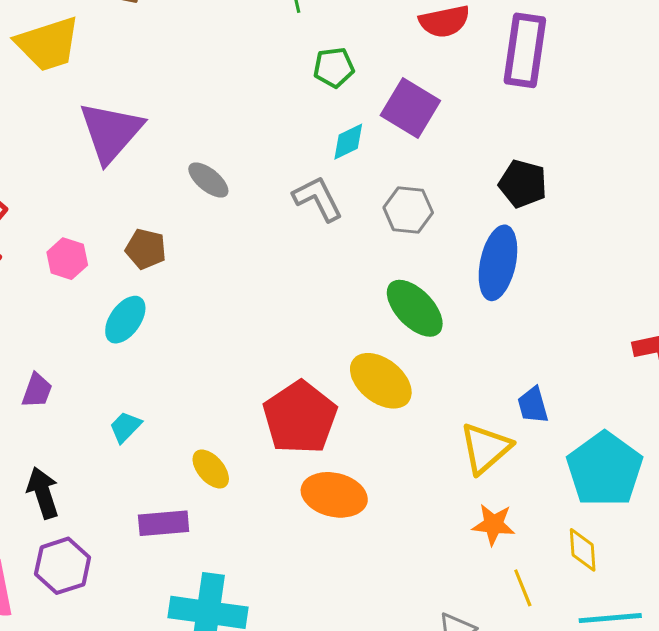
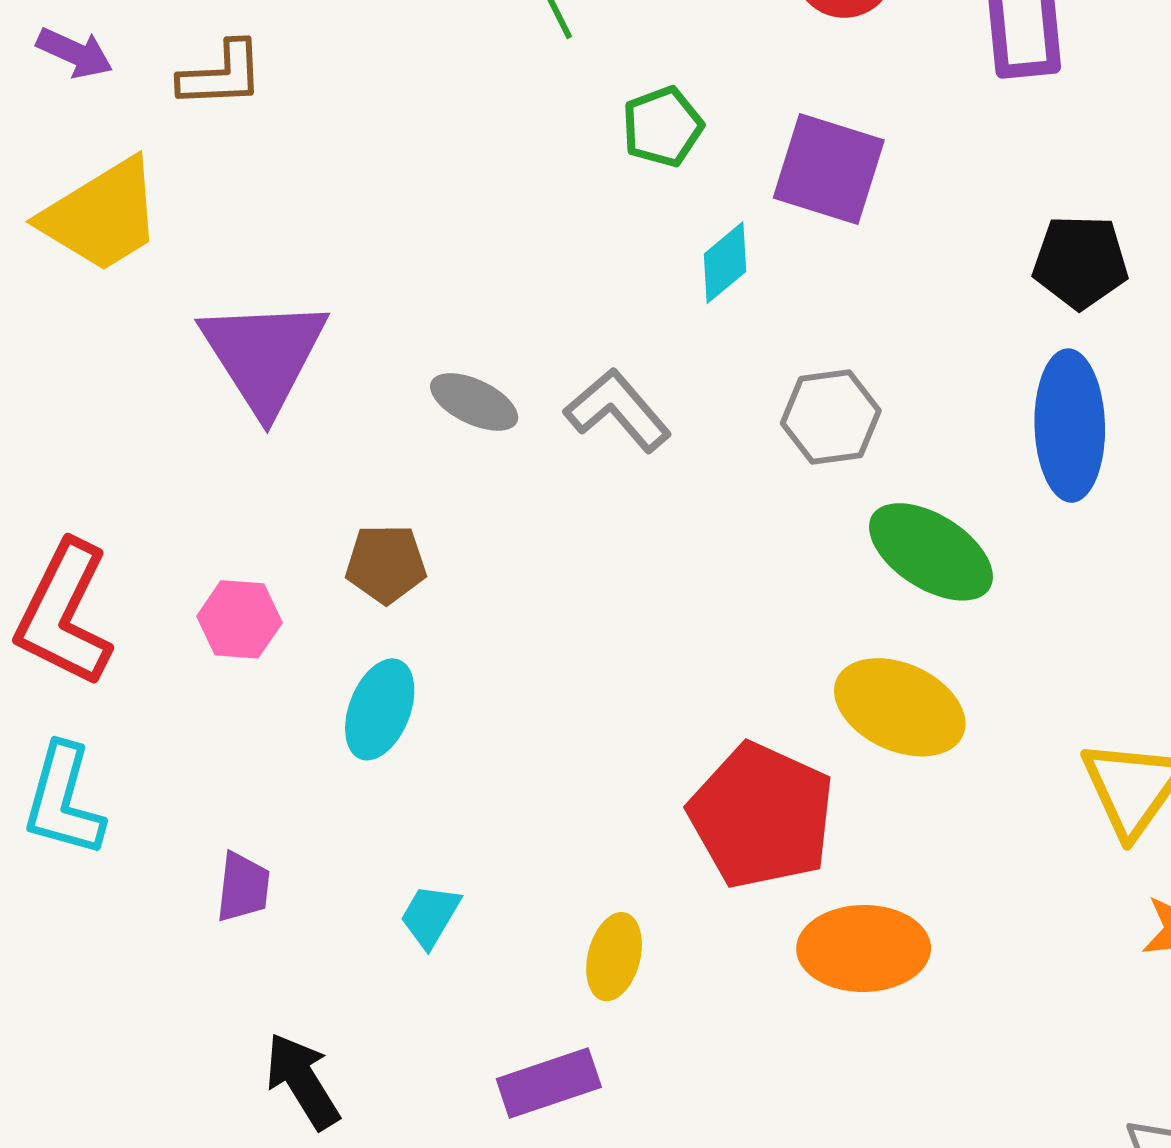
gray L-shape: (318, 199) -> (618, 410), moved
gray hexagon: (408, 210) -> (831, 417), moved
yellow ellipse: (211, 469) -> (614, 957), turned 69

